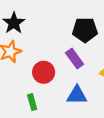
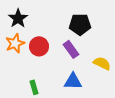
red circle: (44, 72) -> (39, 46), moved

